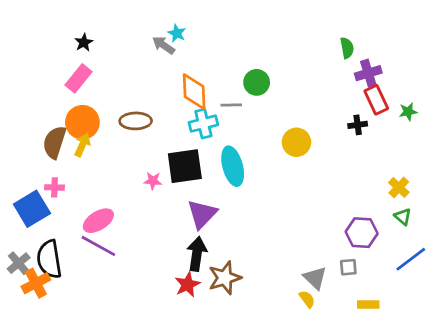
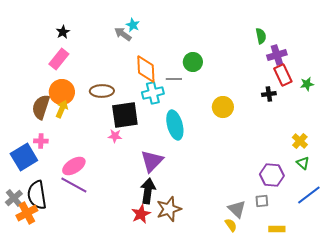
black square: (185, 166) -> (125, 115), moved

